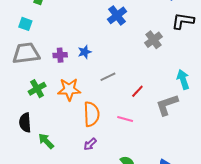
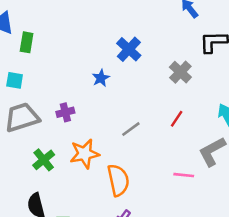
blue star: (85, 52) -> (101, 78), moved
red line: (137, 91) -> (177, 119), moved
pink line: (125, 119) -> (184, 175), moved

